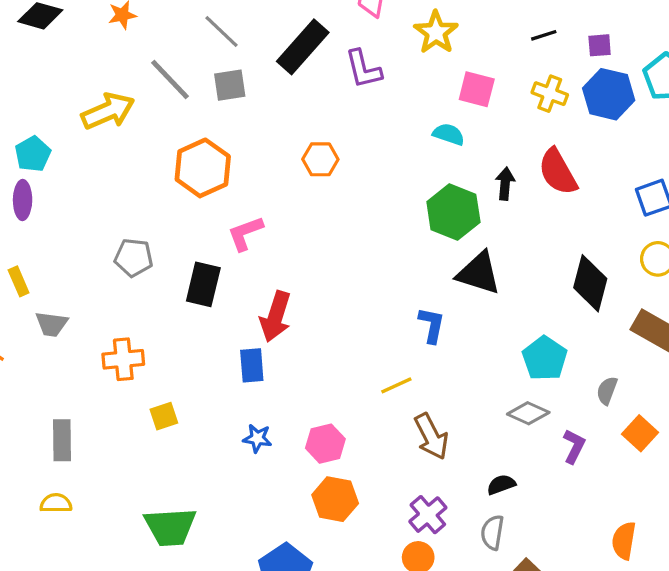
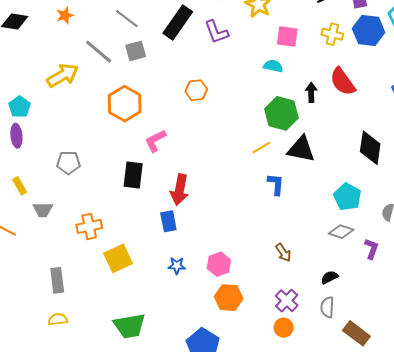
gray pentagon: (134, 258) -> (68, 163), moved
yellow line: (396, 385) -> (261, 148), moved
yellow square: (164, 416) -> (118, 258), size x1.6
brown arrow: (431, 436) -> (283, 253), size x0.7

